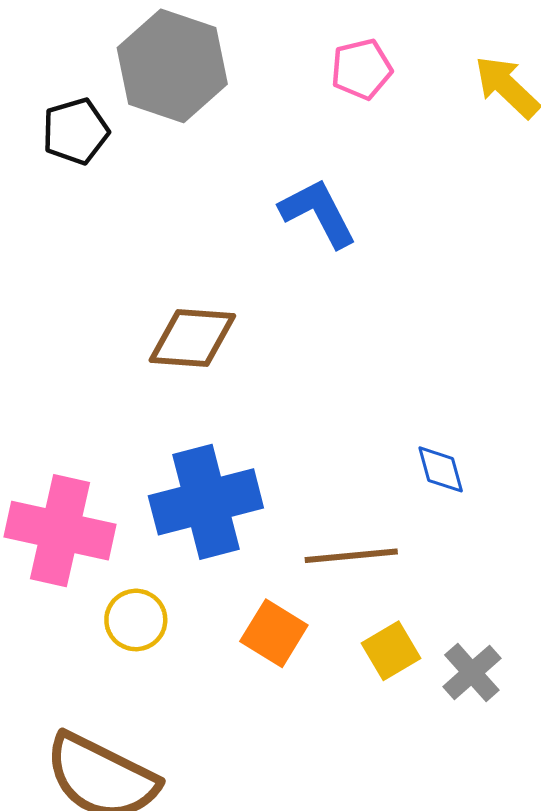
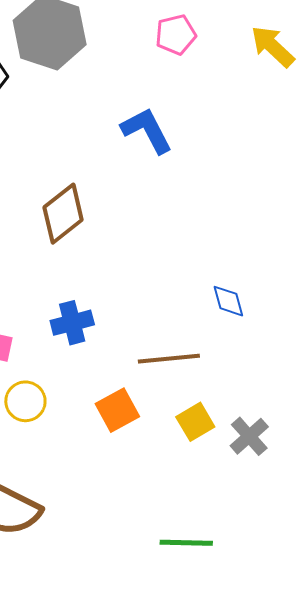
brown diamond: (192, 338) -> (63, 214), turned -42
blue cross: (206, 502) -> (72, 323), size x0.6
orange square: (274, 633) -> (117, 410), turned 30

